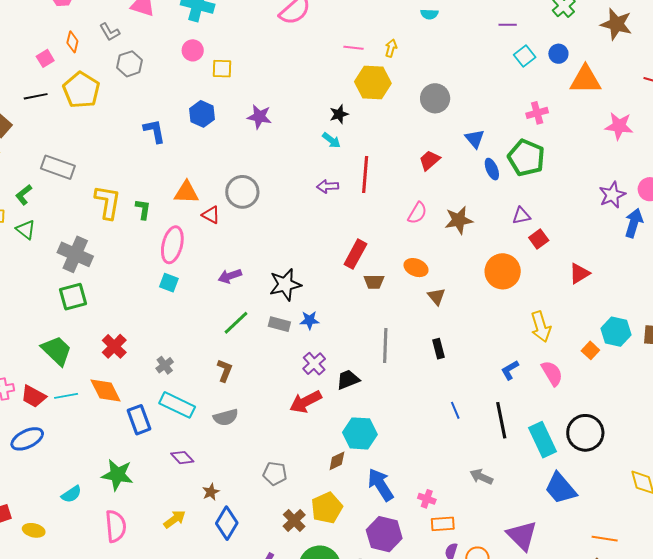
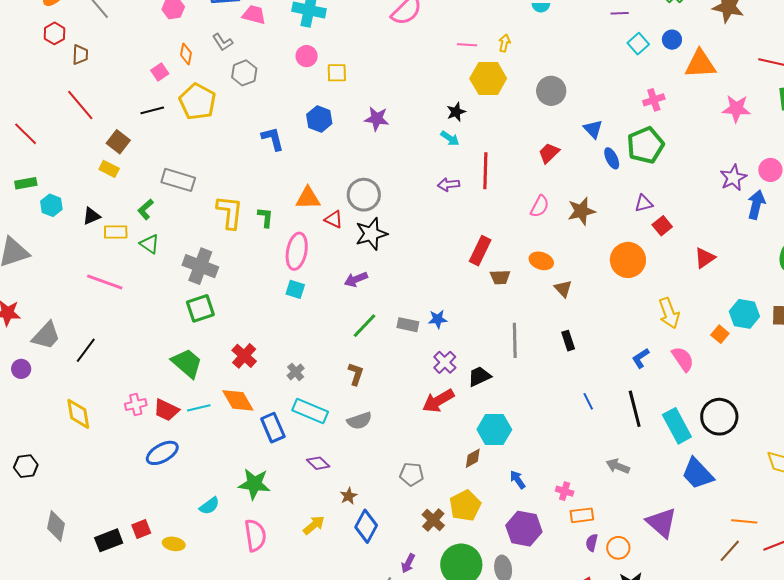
green pentagon: (526, 158) -> (645, 145), turned 30
black star: (285, 285) -> (371, 234), moved
blue arrow: (381, 485) -> (518, 480), size x0.6

